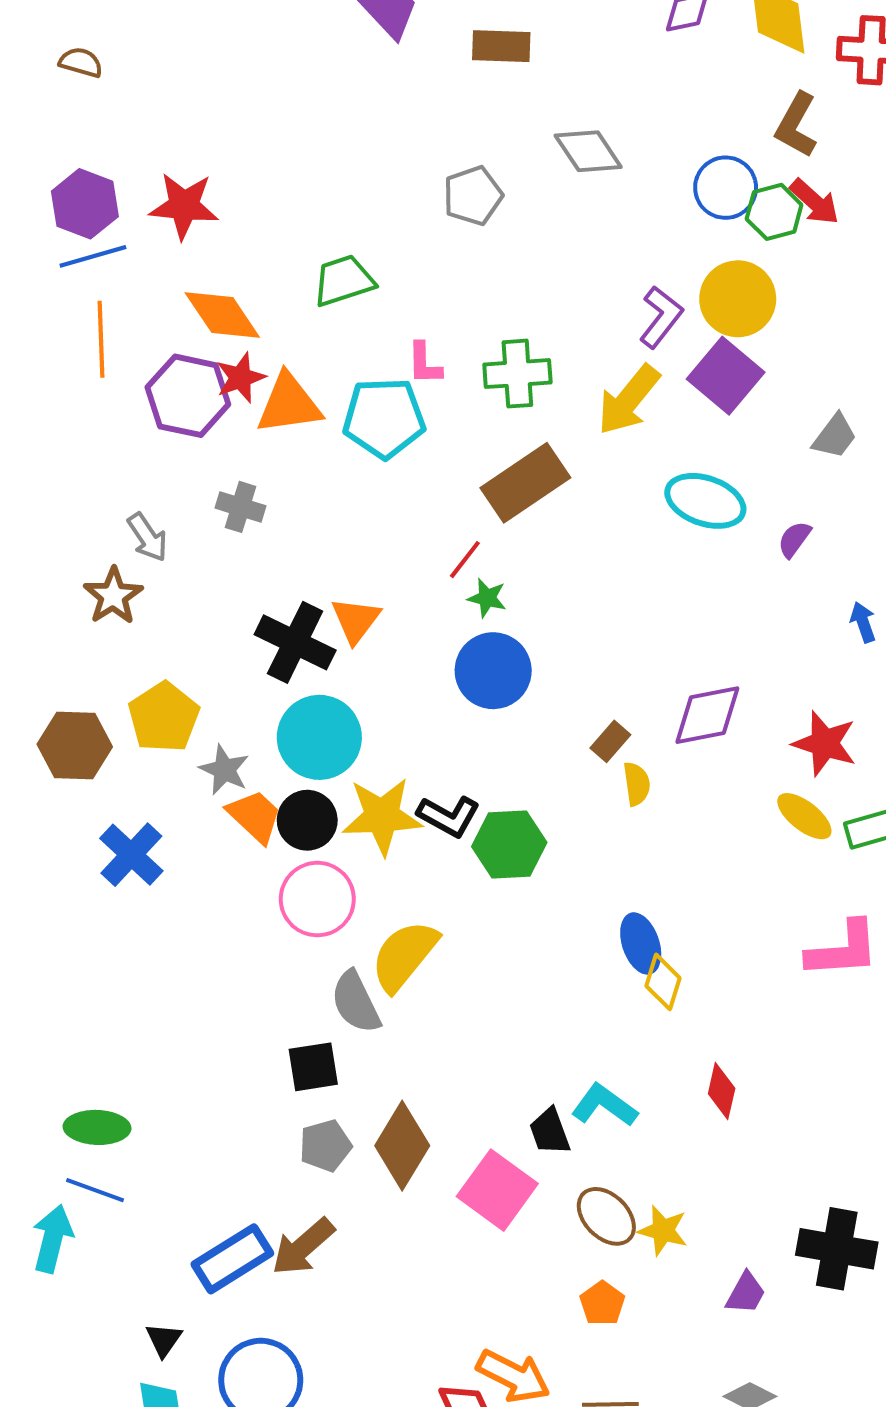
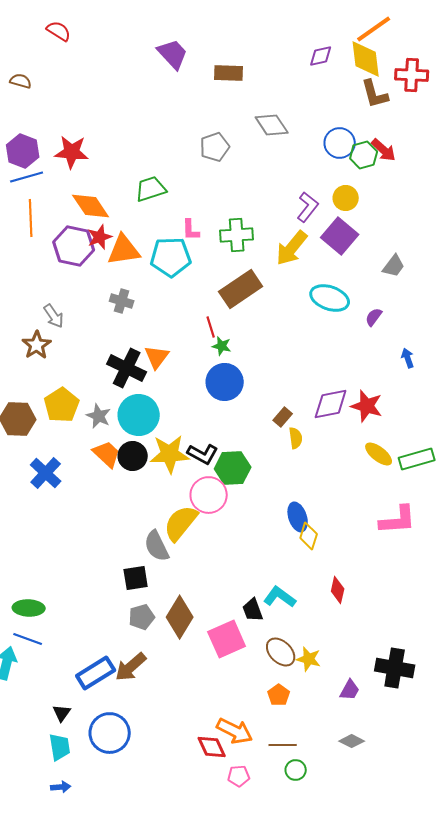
brown L-shape: (796, 125) -> (375, 94), moved, turned -44
yellow circle: (738, 299) -> (346, 198), size x0.7
gray cross: (241, 507) -> (122, 301), moved
red line: (465, 560) -> (211, 327), turned -55
red star: (825, 743) -> (367, 406), moved
gray star: (224, 770) -> (99, 416), moved
pink circle: (317, 899) -> (209, 495), moved
pink square: (497, 1190) -> (227, 639), turned 30

